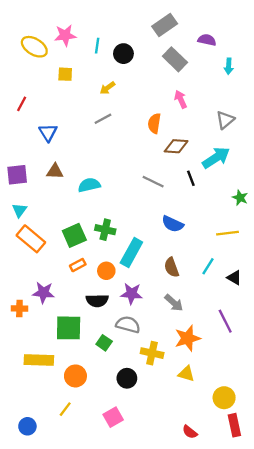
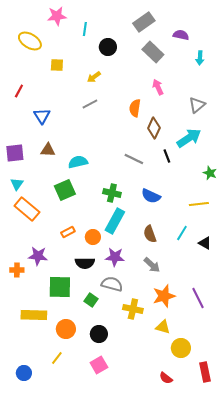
pink star: (65, 35) -> (57, 16), moved
cyan line: (97, 46) -> (85, 29), moved
brown diamond: (176, 146) -> (154, 128), turned -70
green cross: (105, 230) -> (112, 193), moved
green square: (74, 235) -> (65, 190), moved
purple line: (225, 321) -> (198, 298), moved
black circle: (127, 378) -> (99, 334), moved
yellow circle: (224, 398) -> (181, 348), moved

